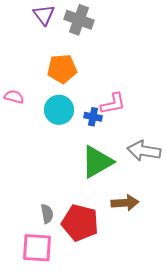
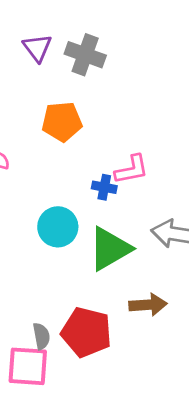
cyan circle: (59, 110) -> (58, 227), moved
gray semicircle: (47, 214) -> (41, 336), moved

